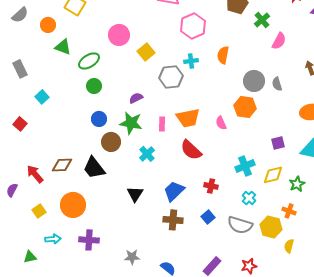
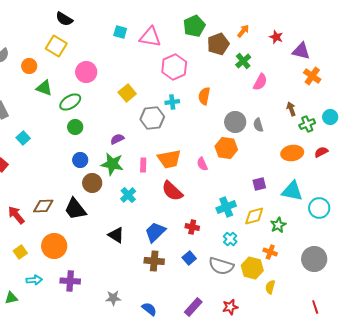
pink circle: (119, 35) -> (86, 72), moved
black triangle: (135, 194) -> (116, 235), turned -30

